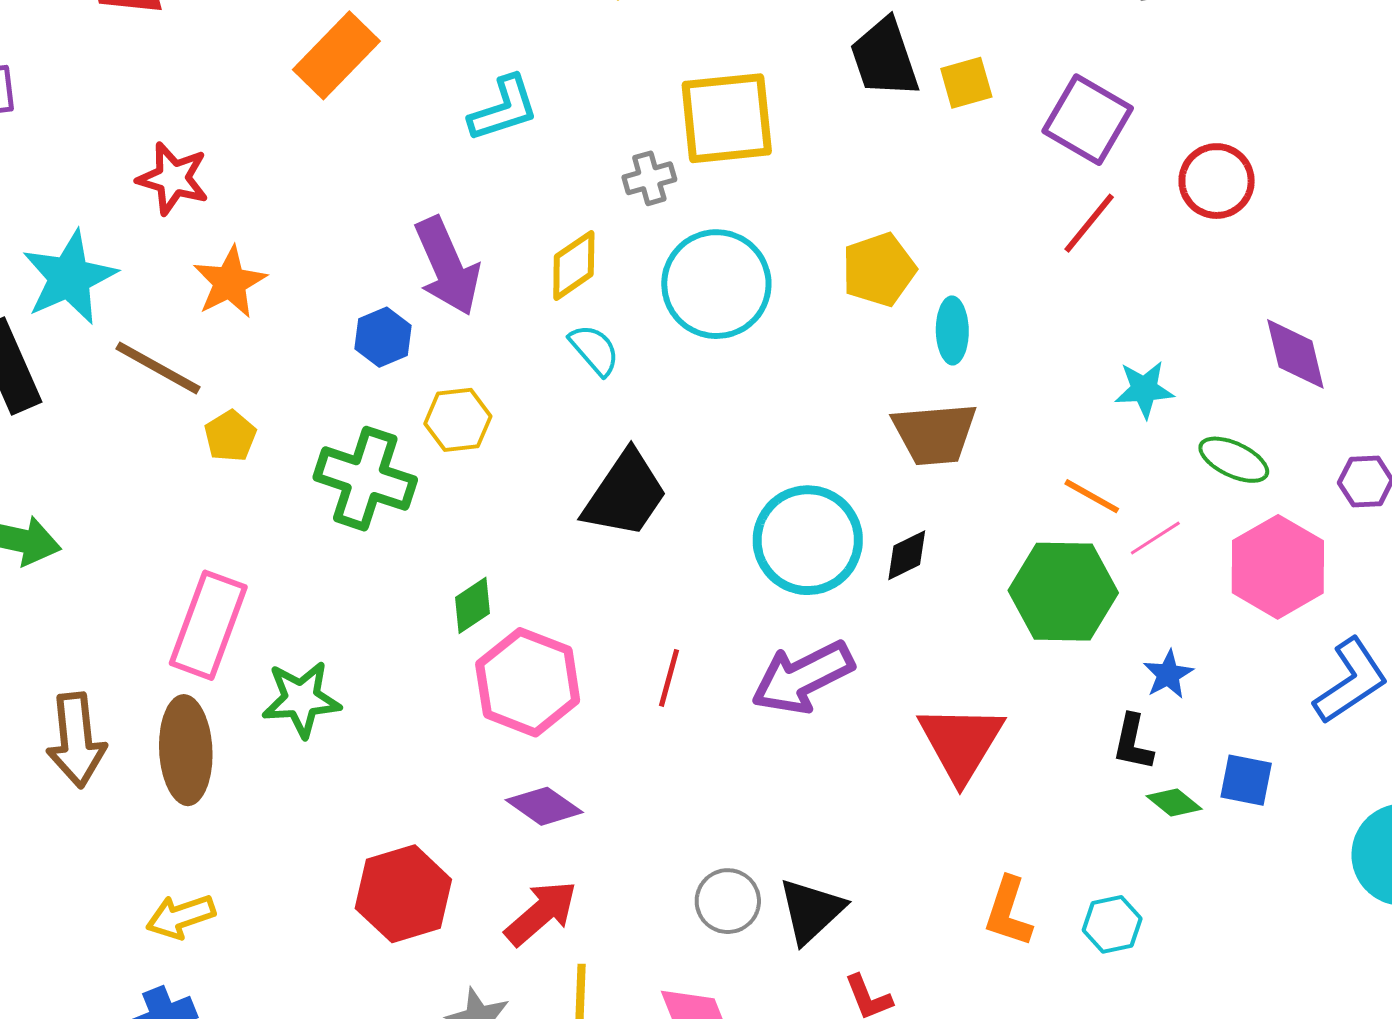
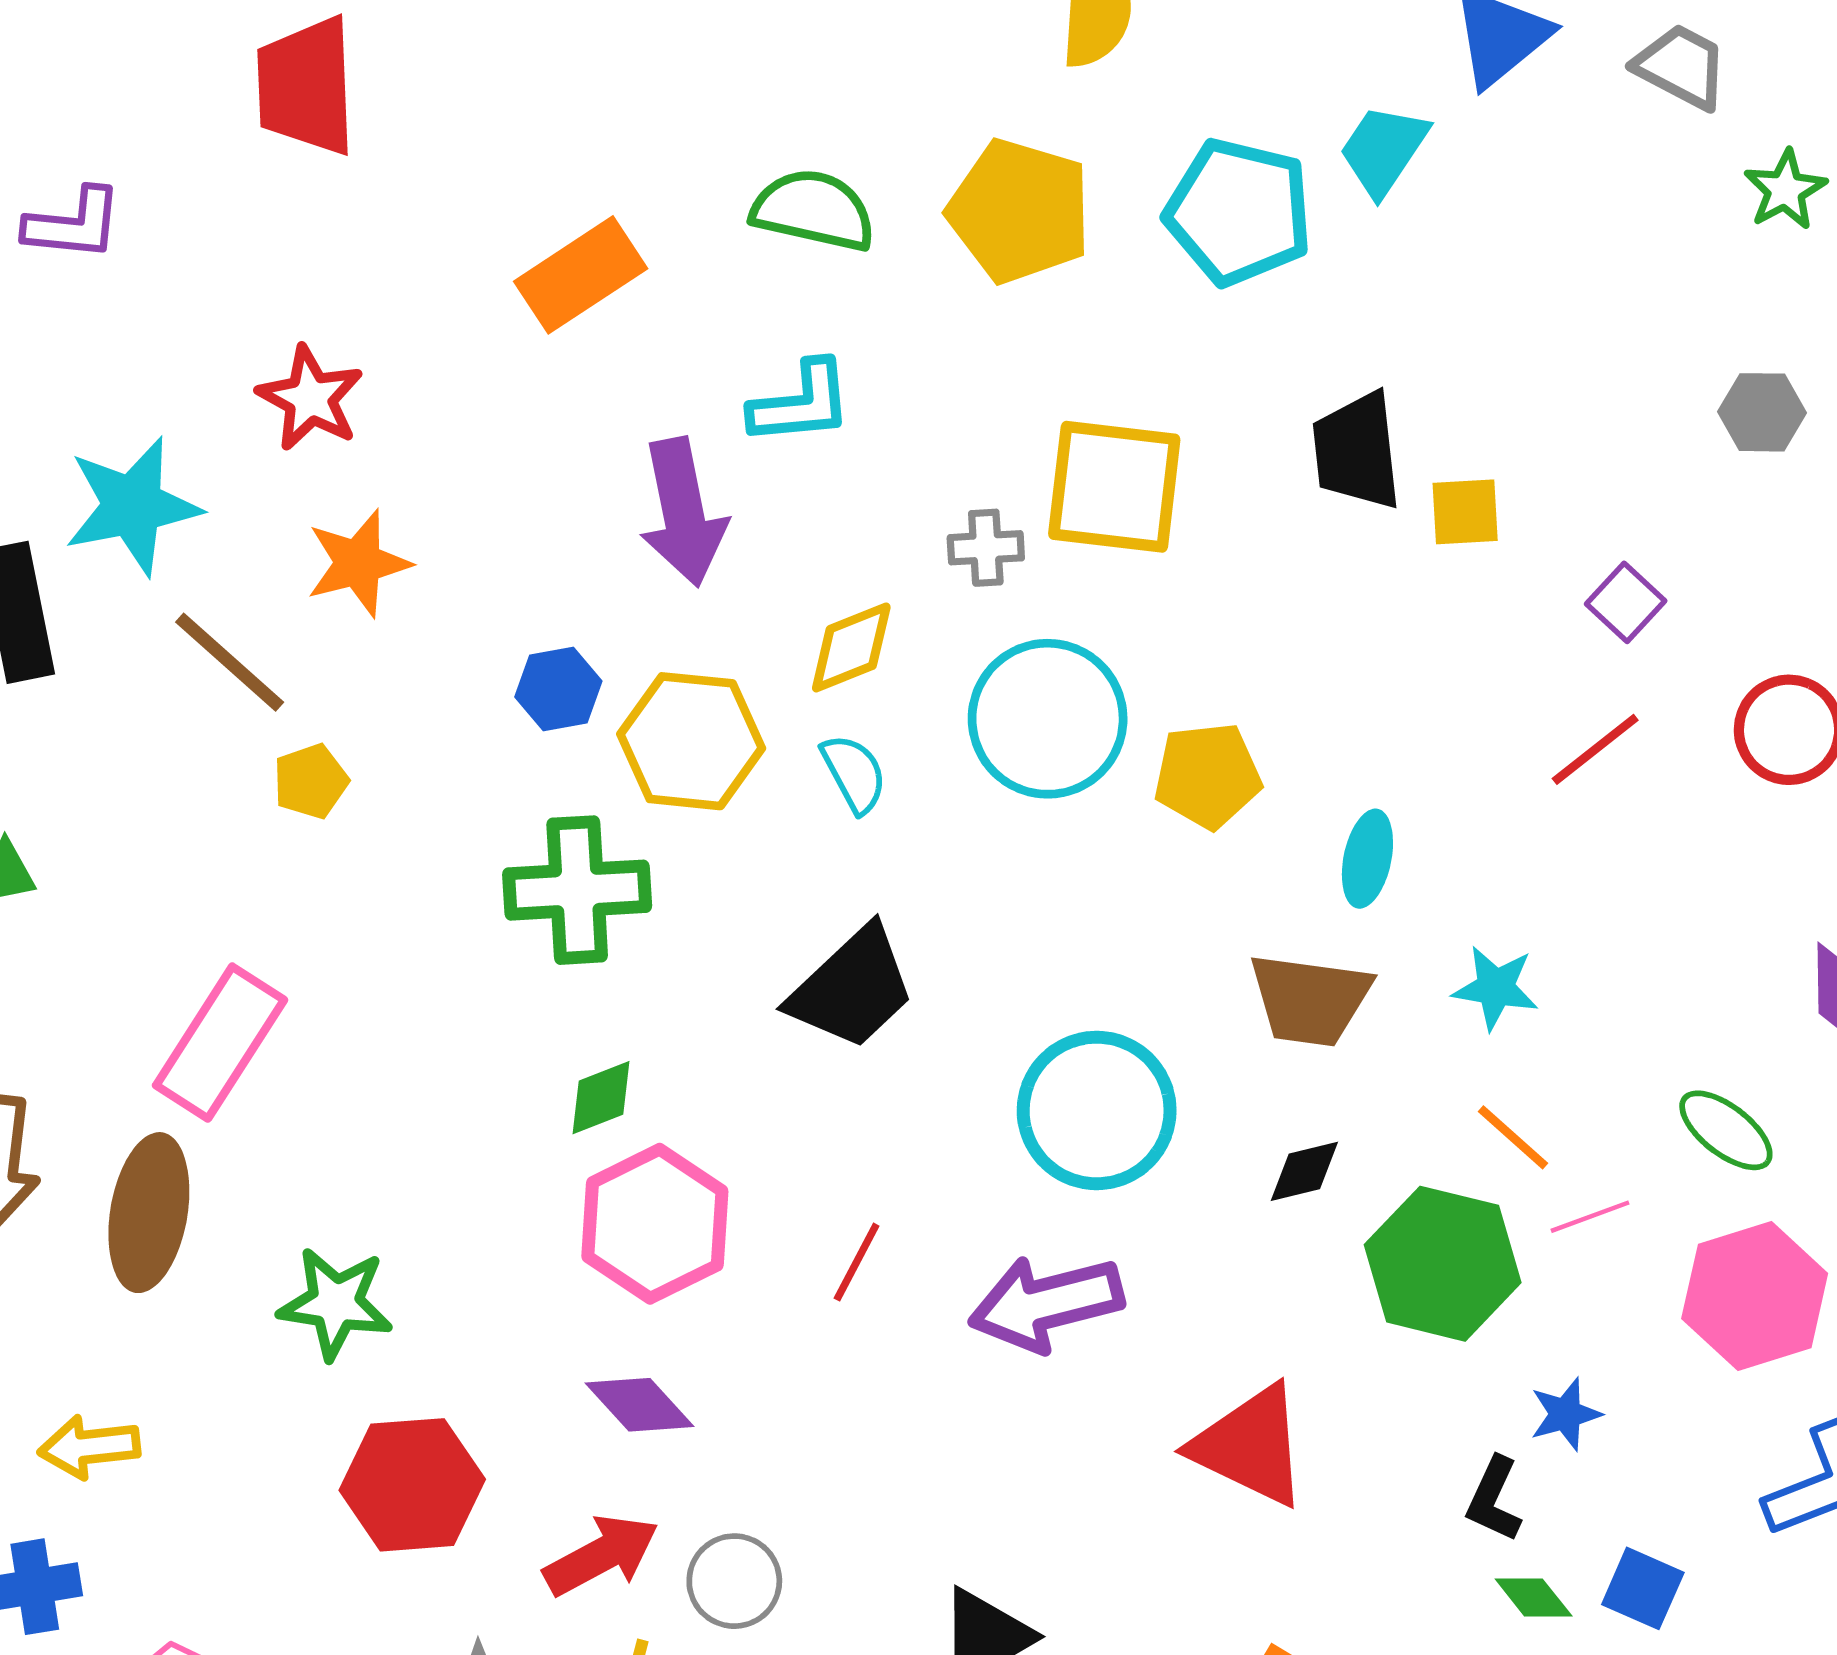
purple square: (1088, 120) -> (1626, 602), size x0.6
purple arrow: (447, 266) -> (683, 512), moved
yellow pentagon: (879, 270) -> (1208, 776), moved
cyan star: (1144, 389) -> (1496, 988), moved
yellow hexagon: (458, 420) -> (691, 741), moved, size x1.5
green cross: (365, 479) -> (577, 890), moved, turned -34
black diamond: (907, 555) -> (1304, 1171), moved
green star: (301, 699) -> (336, 1303), moved
red triangle: (961, 743) -> (1250, 1446), turned -48
gray circle: (728, 901) -> (734, 1581), moved

